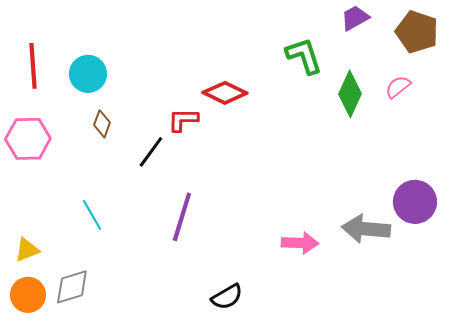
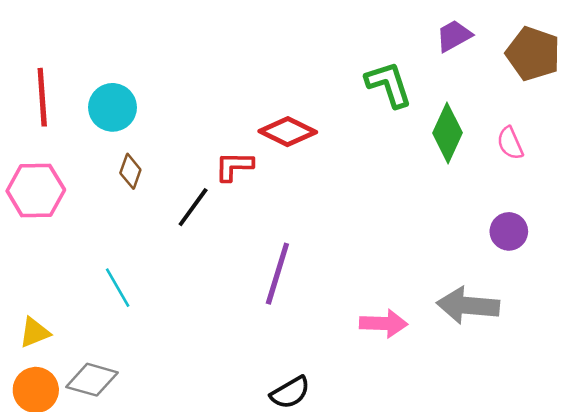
pink semicircle: (398, 87) -> (510, 143), moved, turned -76
purple circle: (415, 202) -> (509, 231), moved, size x0.7
purple line: (182, 217) -> (277, 274), moved
gray diamond: (72, 287) -> (92, 380), turned 33

